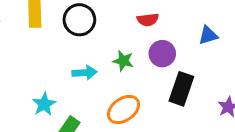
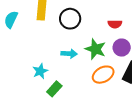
green star: (123, 61) -> (95, 49), size x1.5
orange ellipse: (124, 109) -> (103, 75), moved

